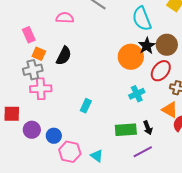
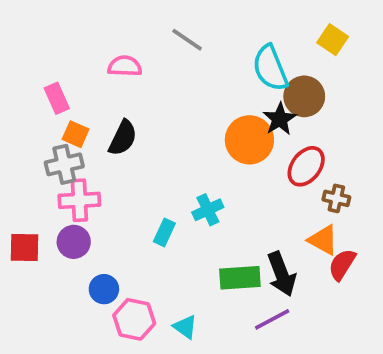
brown circle: (167, 45) -> (304, 96), moved
cyan cross: (137, 94) -> (208, 210), moved
black arrow: (148, 128) -> (282, 274), size x1.6
purple circle: (32, 130) -> (74, 242), moved

